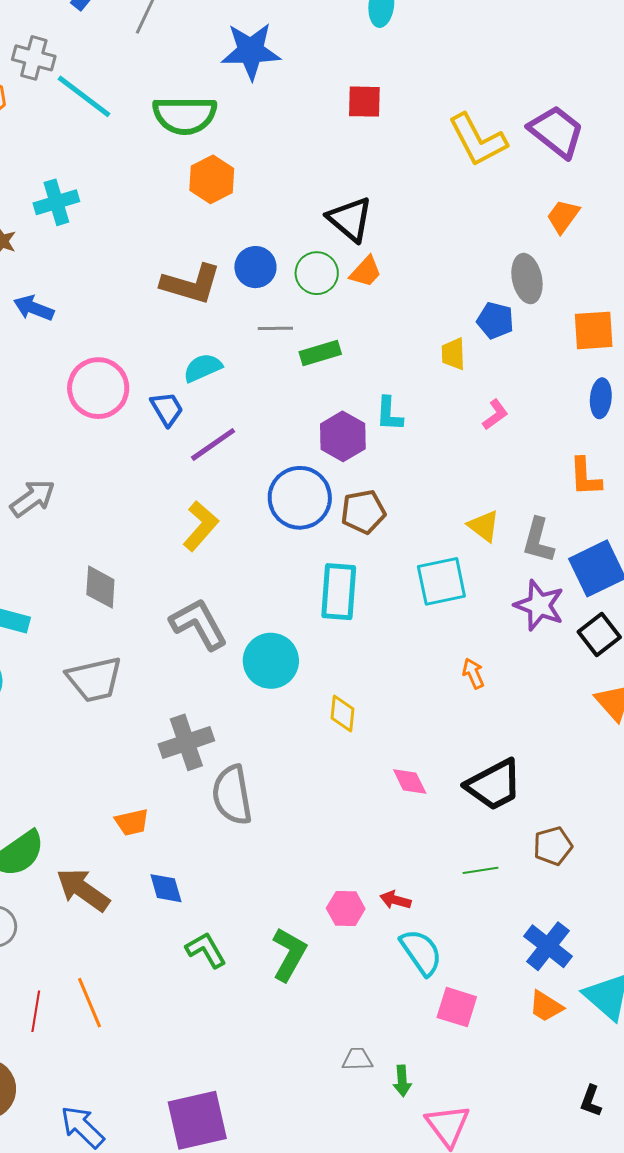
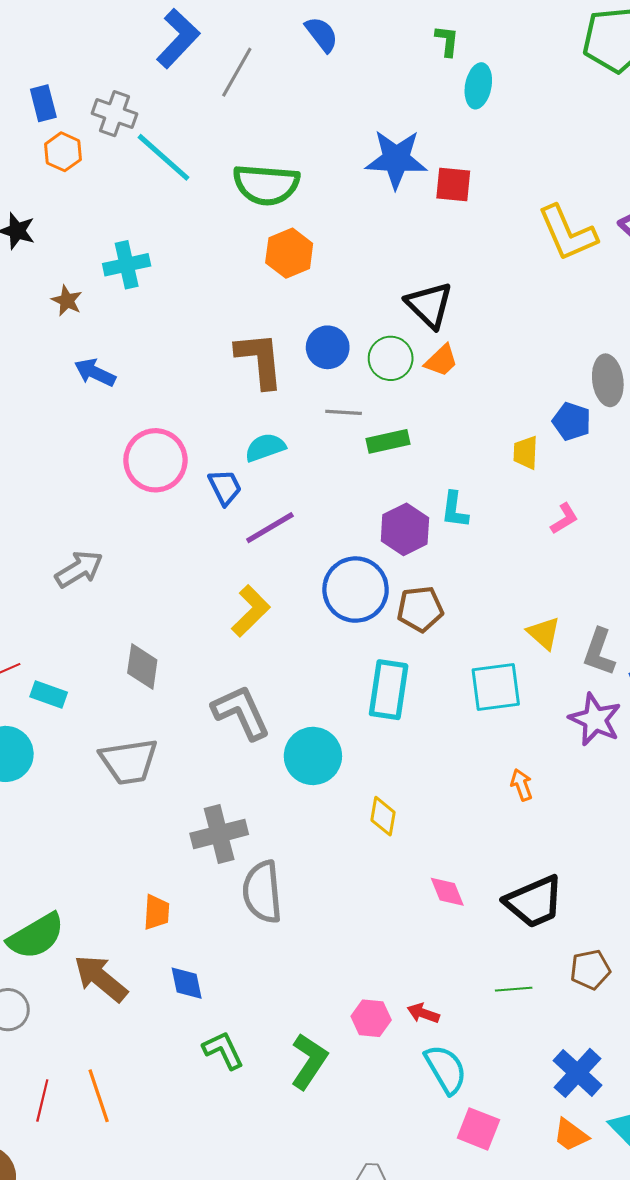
blue star: (251, 51) -> (396, 159), moved
brown L-shape: (191, 284) -> (260, 360), turned -116
orange trapezoid: (132, 822) -> (157, 912), turned -78

